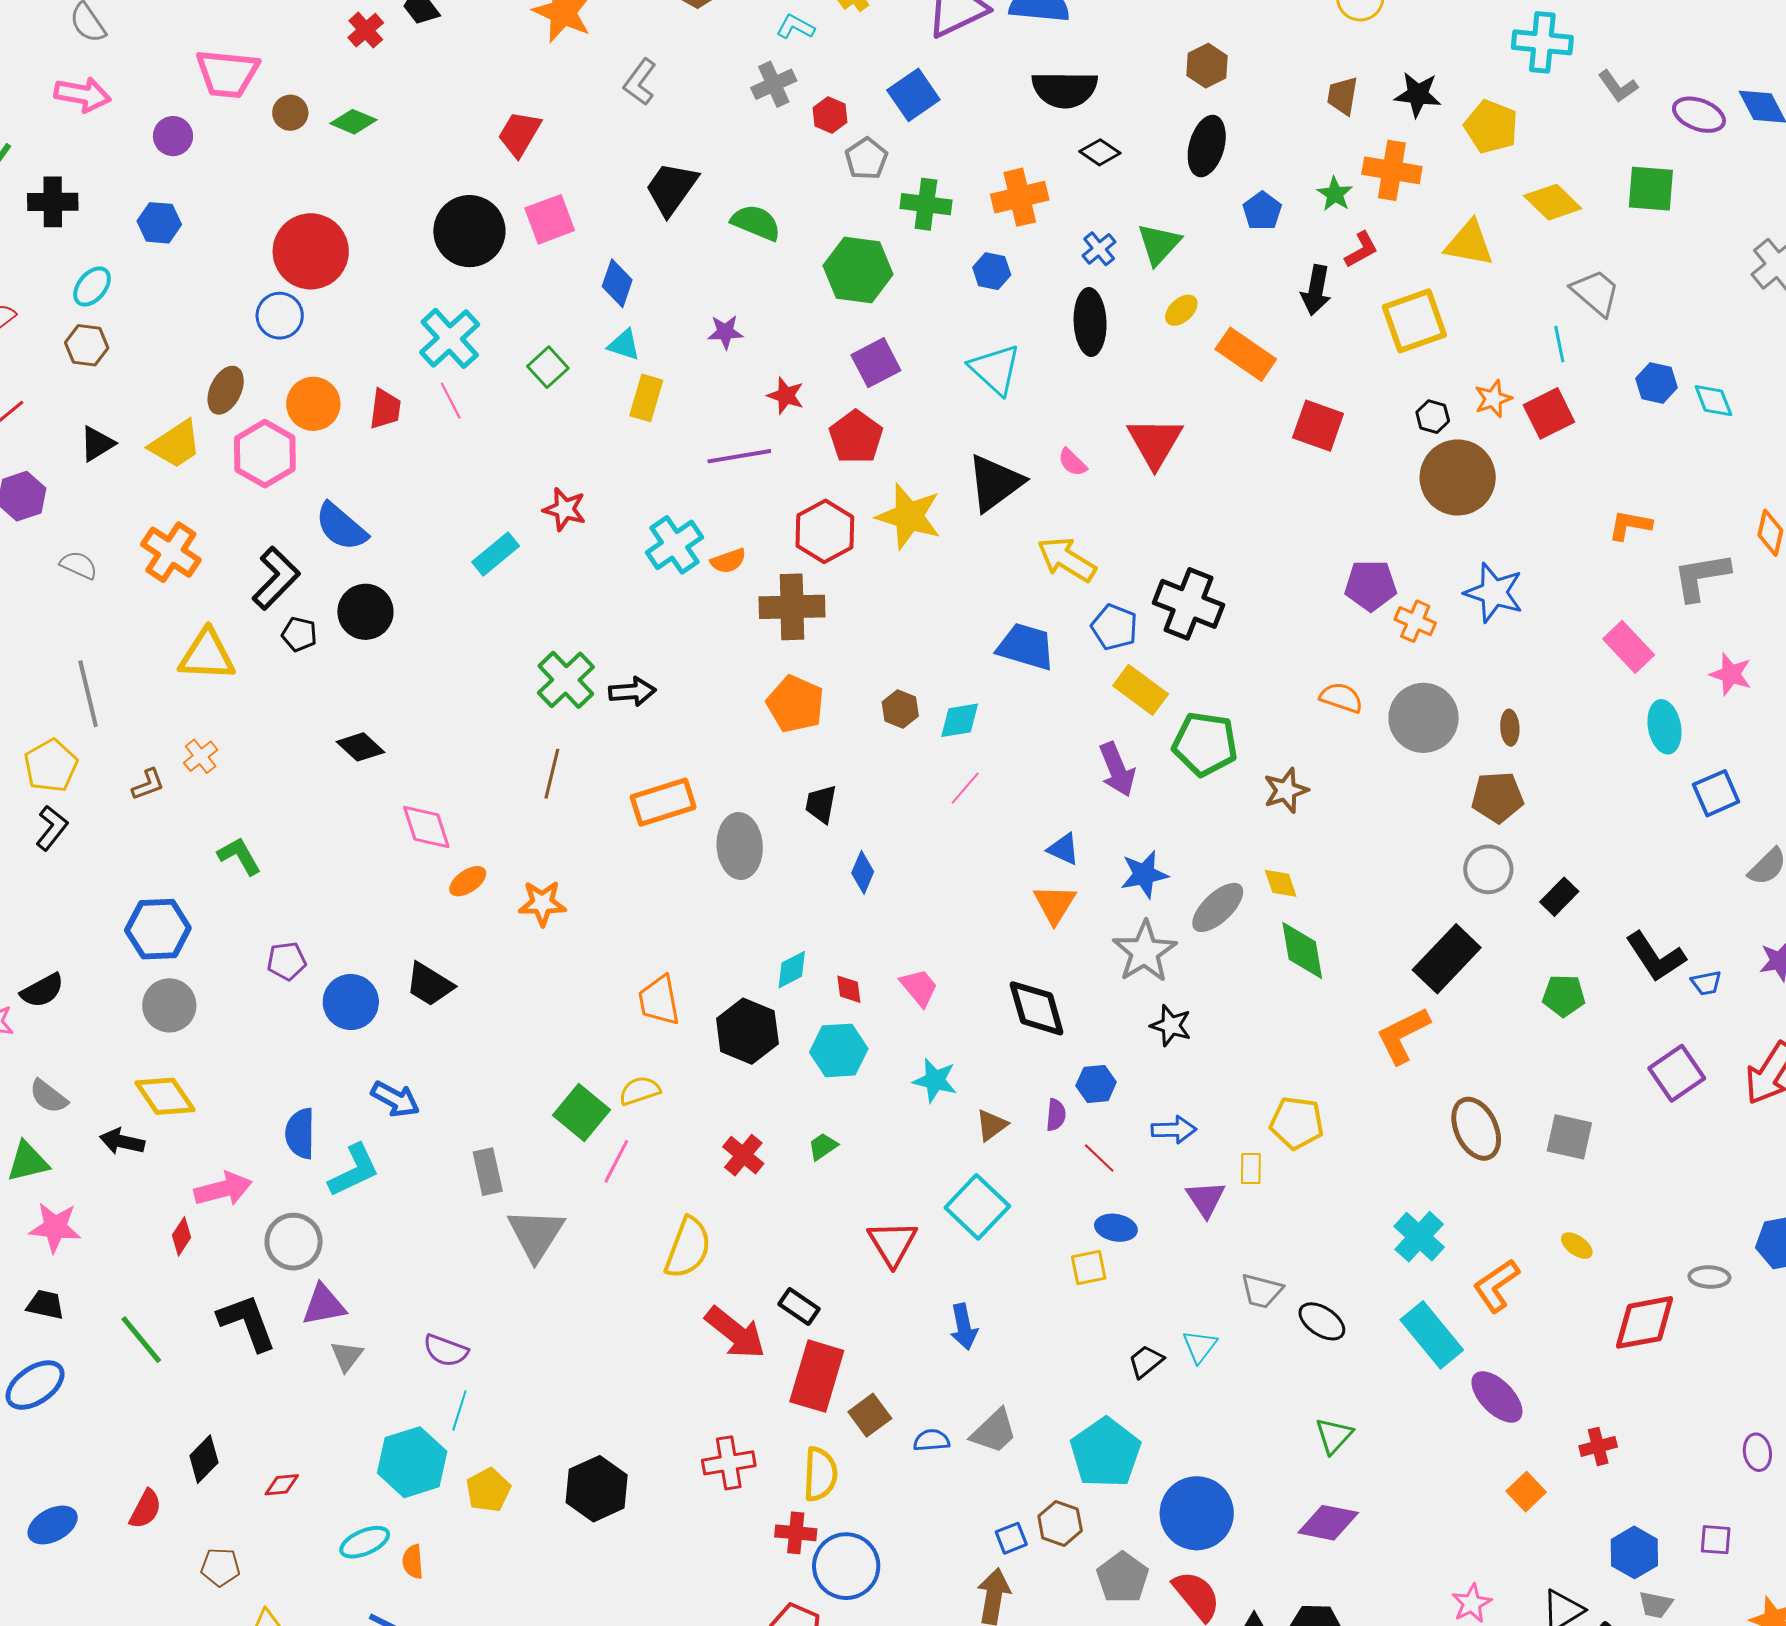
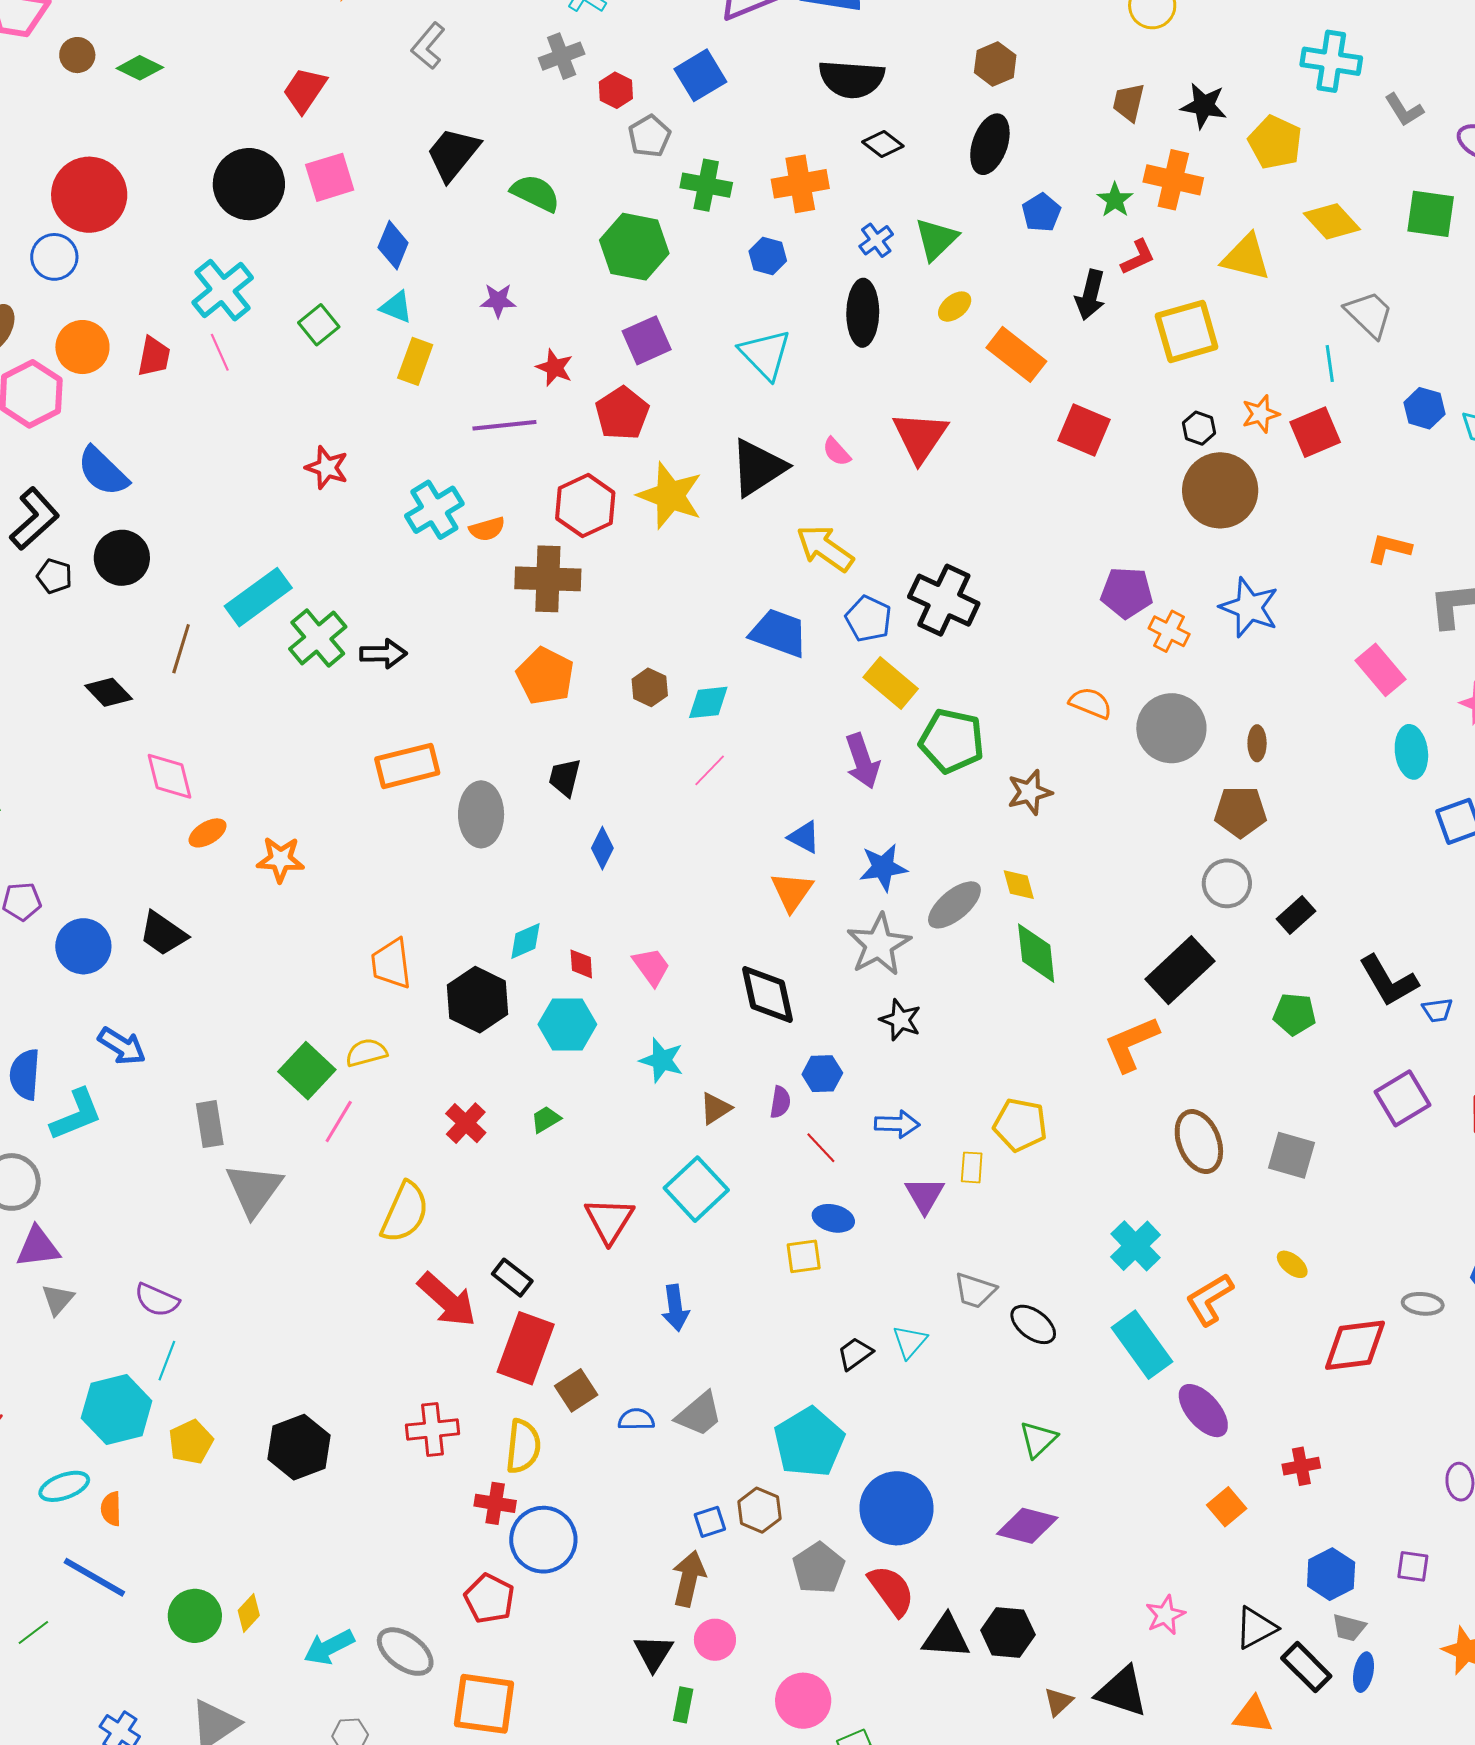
cyan rectangle: (496, 554) -> (258, 597), moved, size x1.4
brown line: (552, 774) -> (181, 649), moved

